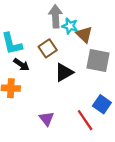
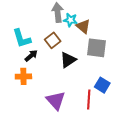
black arrow: (21, 65) -> (31, 56), turned -72
purple triangle: (46, 119) -> (56, 100), size x1.5
red line: (85, 120) -> (89, 100), turned 42

